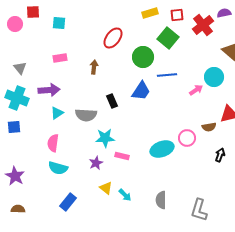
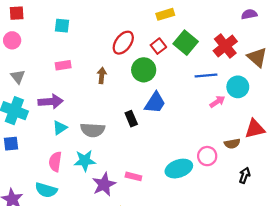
red square: (33, 12) -> (17, 13), moved
red square: (177, 15) -> (158, 46), moved, turned -32
pink circle: (15, 24) -> (12, 40), moved
red cross: (203, 25) -> (225, 46), moved
green circle: (143, 57) -> (144, 70), moved
blue line: (167, 75) -> (206, 76), moved
black rectangle: (112, 101) -> (131, 119), moved
cyan star: (105, 138) -> (85, 161), moved
purple star: (96, 163) -> (104, 184), size x1.5
cyan semicircle: (58, 168) -> (46, 190), moved

